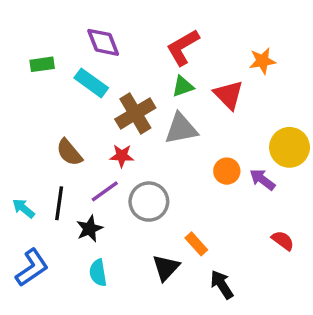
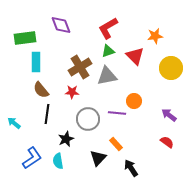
green rectangle: (42, 64) -> (25, 38), size x1.5
cyan rectangle: (91, 83) -> (36, 62), moved, turned 54
yellow circle: (290, 147) -> (171, 68), moved
purple arrow: (262, 180) -> (169, 115), moved
purple line: (105, 191) -> (117, 113), moved, turned 42
black line: (59, 203) -> (47, 114), moved
black star: (90, 229) -> (66, 139), moved
blue L-shape: (32, 268) -> (32, 158), moved

